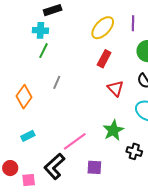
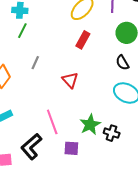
red triangle: (116, 88) -> (70, 80), moved
green star: (113, 130) -> (90, 125), moved
pink line: (75, 141) -> (52, 122), turned -75

